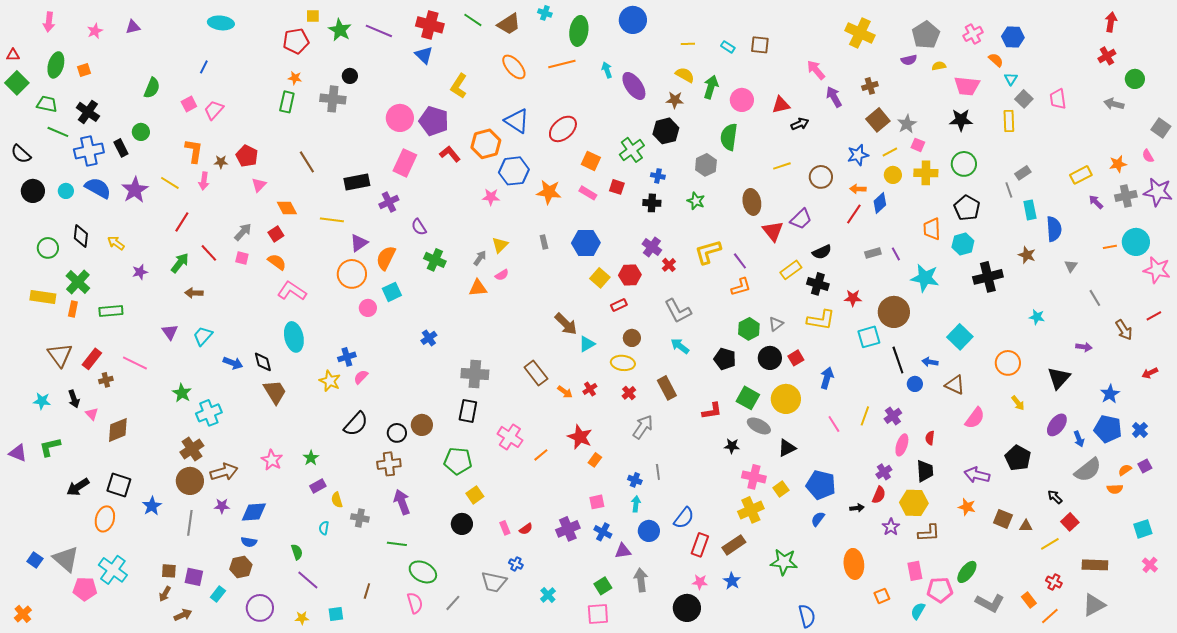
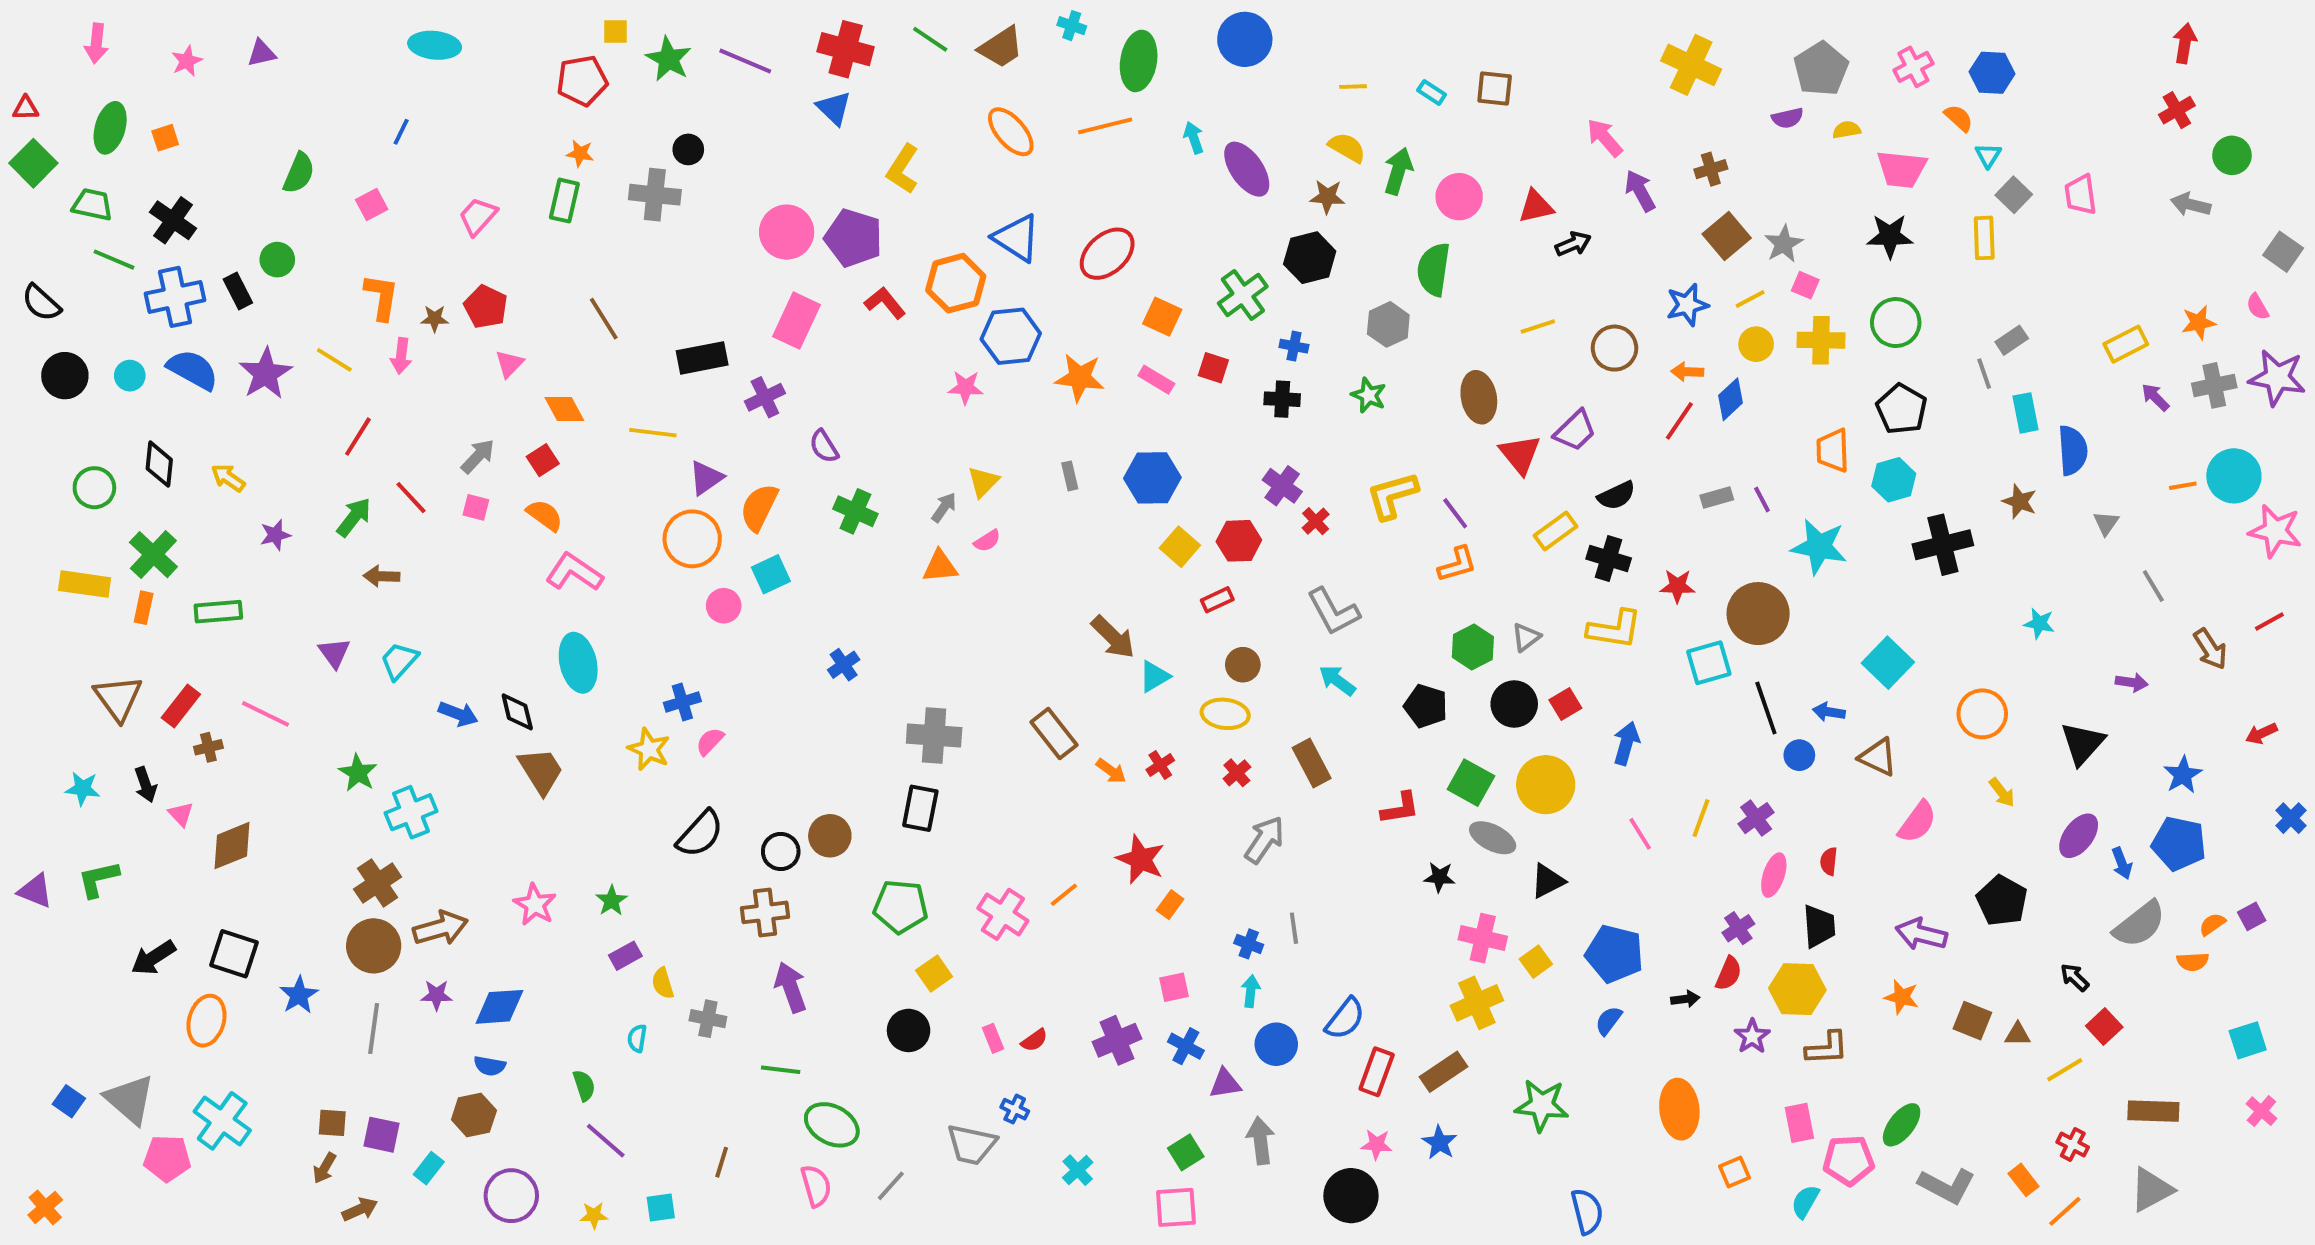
pink trapezoid: (214, 110) -> (478, 216), moved
blue cross: (1140, 430) -> (2291, 818), moved
pink cross: (510, 437) -> (1003, 914), moved

